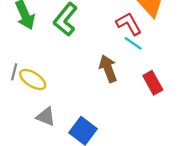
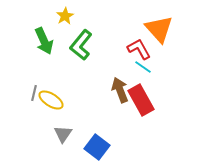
red rectangle: (153, 83) -> (141, 100), moved, size x1.4
gray triangle: (46, 117) -> (63, 134), turned 42

